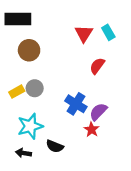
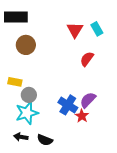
gray circle: (35, 88) -> (29, 95), moved
yellow rectangle: (17, 92) -> (15, 82), turned 40
blue cross: (76, 104) -> (68, 105), moved
black semicircle: (55, 146) -> (45, 140), moved

